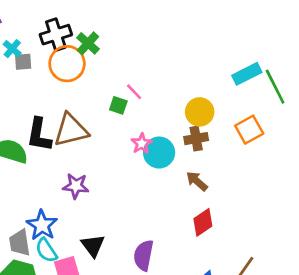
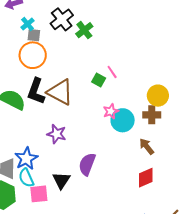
black cross: (56, 35) -> (62, 19), turned -30
orange circle: (67, 64) -> (33, 55), moved
brown triangle: (71, 130) -> (60, 92), turned 32
purple semicircle: (144, 255) -> (87, 164), moved

